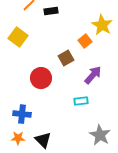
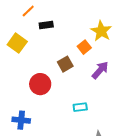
black rectangle: (51, 11) -> (46, 25), moved
purple arrow: (93, 75) -> (100, 70), moved

